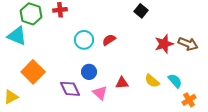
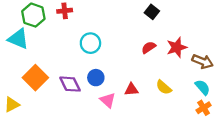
red semicircle: (109, 40) -> (149, 47), moved
brown arrow: (188, 44) -> (203, 61), moved
cyan semicircle: (175, 81) -> (203, 87), moved
purple diamond: (70, 89) -> (70, 84), moved

